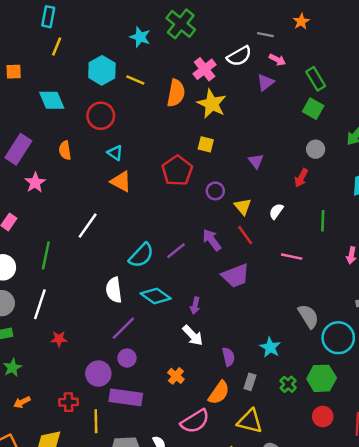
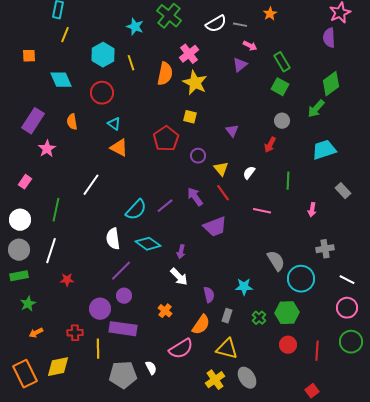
white semicircle: (239, 56) -> (216, 24), moved
yellow line: (135, 80) -> (131, 63), turned 49
cyan star: (270, 347) -> (244, 287), turned -30

